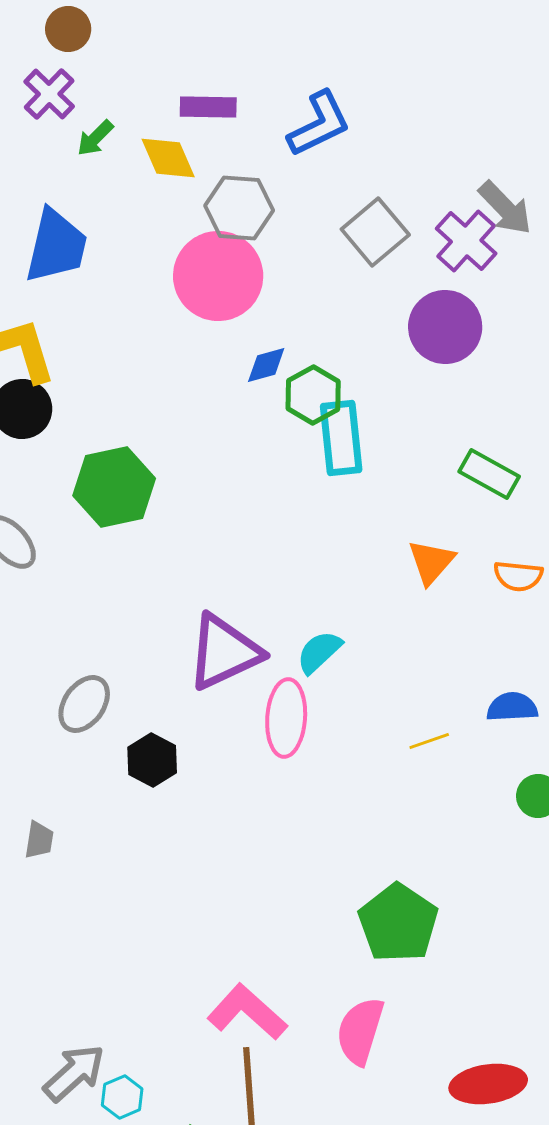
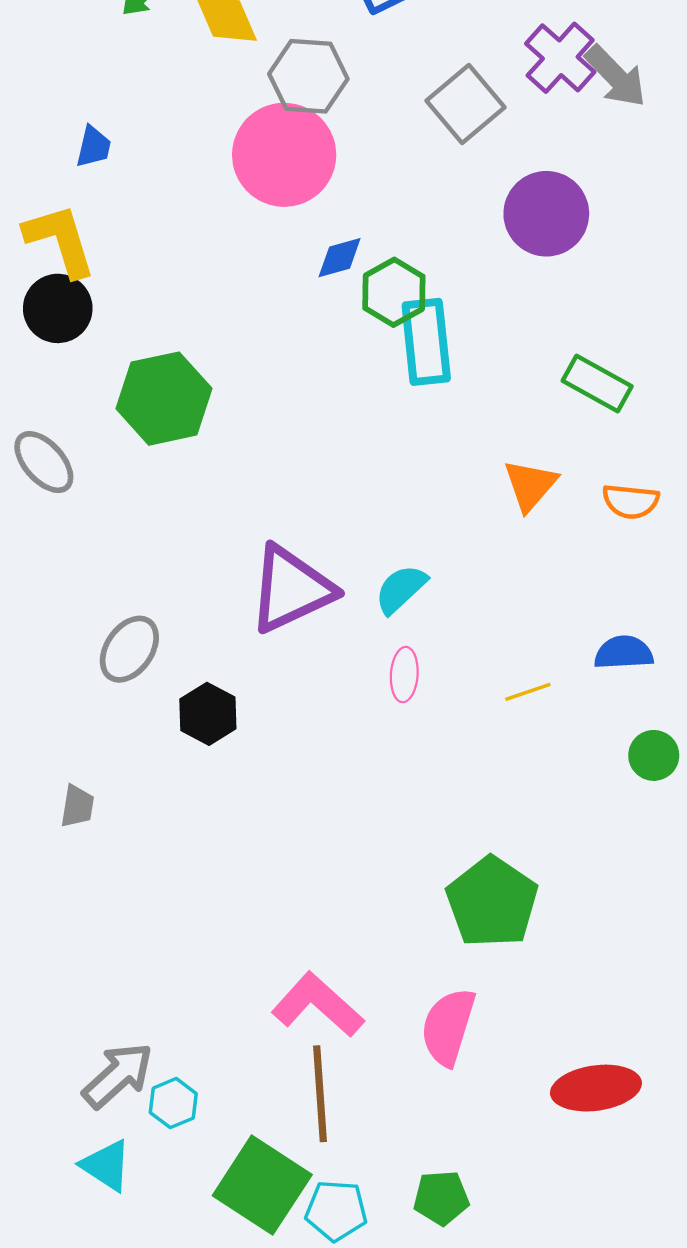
purple cross: (466, 241) -> (560, 58), moved
blue trapezoid: (56, 246) -> (94, 147), moved, size x0.5
pink ellipse: (286, 718) -> (404, 675), moved, size x0.6

